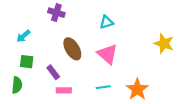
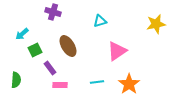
yellow star: (164, 43) -> (156, 24), moved, turned -30
pink triangle: (108, 54) -> (117, 51), moved, turned 45
green square: (27, 62) -> (35, 50), moved, turned -32

